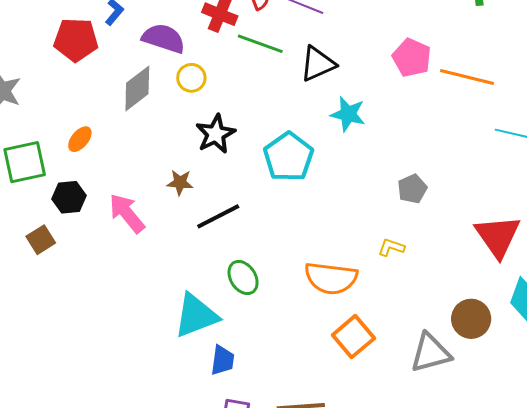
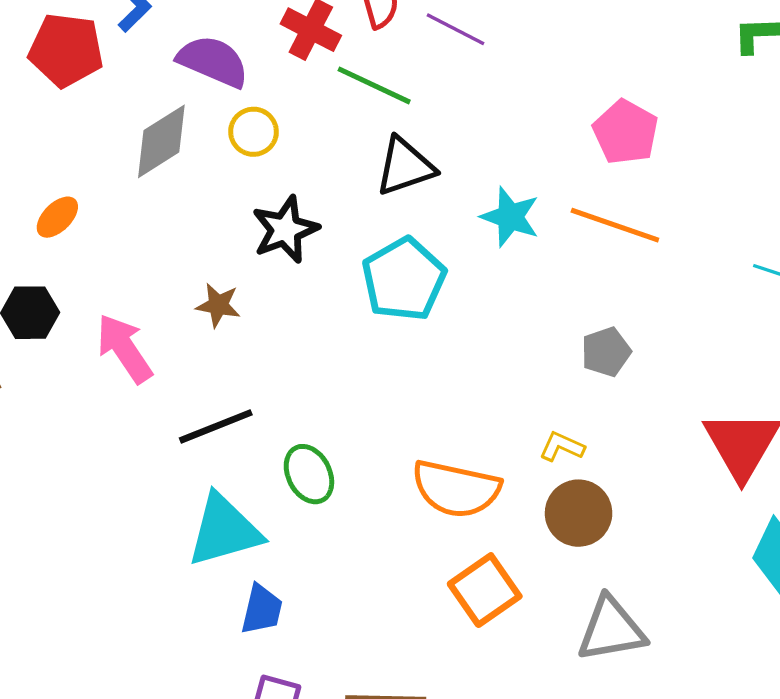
black triangle: (318, 64) -> (405, 166), moved
orange line: (467, 77) -> (615, 225), moved
black line: (218, 216) -> (216, 426), moved
brown circle: (471, 319) -> (579, 513), moved

